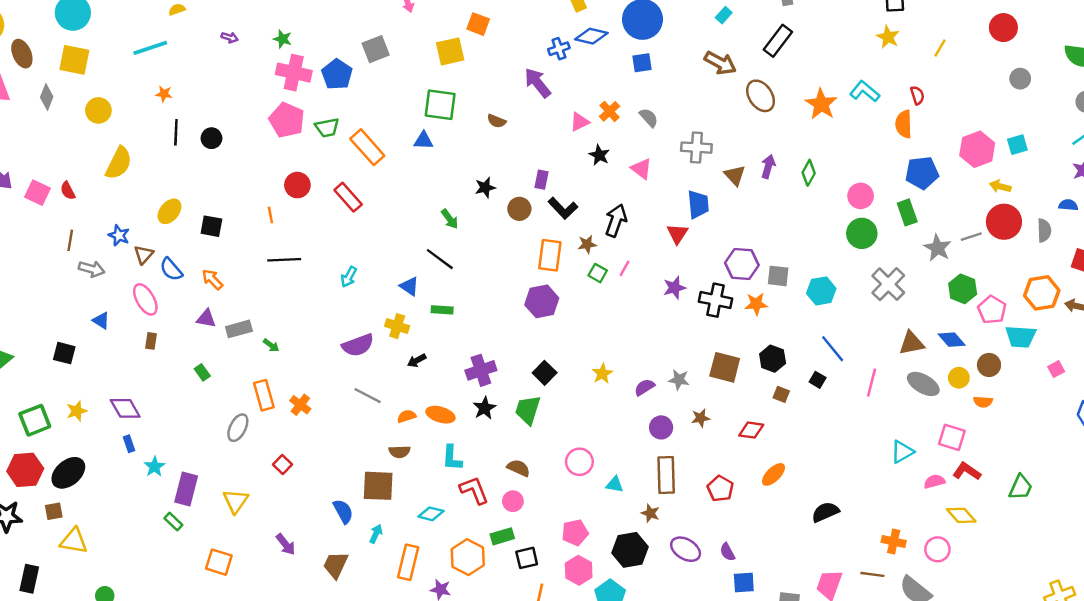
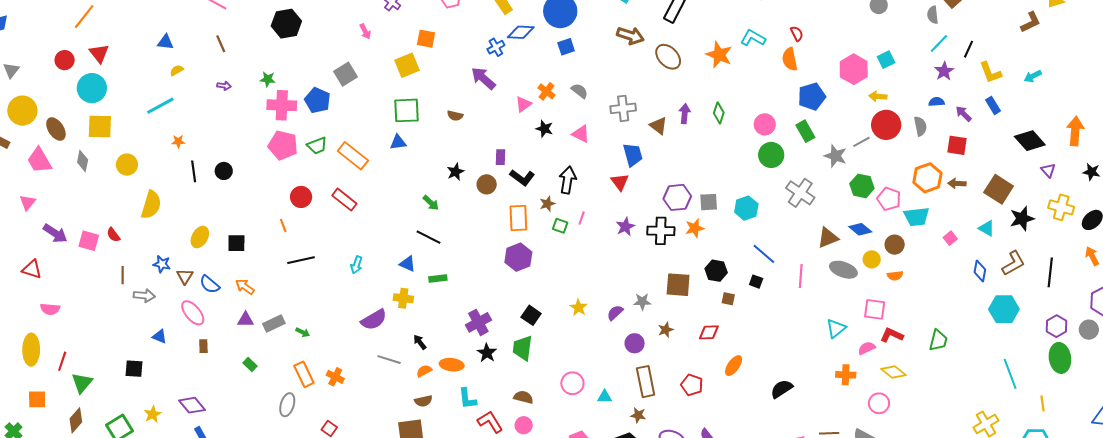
black arrow: (417, 361) -> (420, 342), moved, turned 91
orange cross: (894, 541) -> (846, 375), moved

